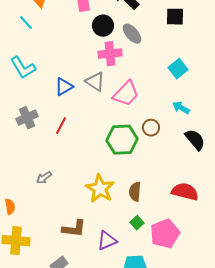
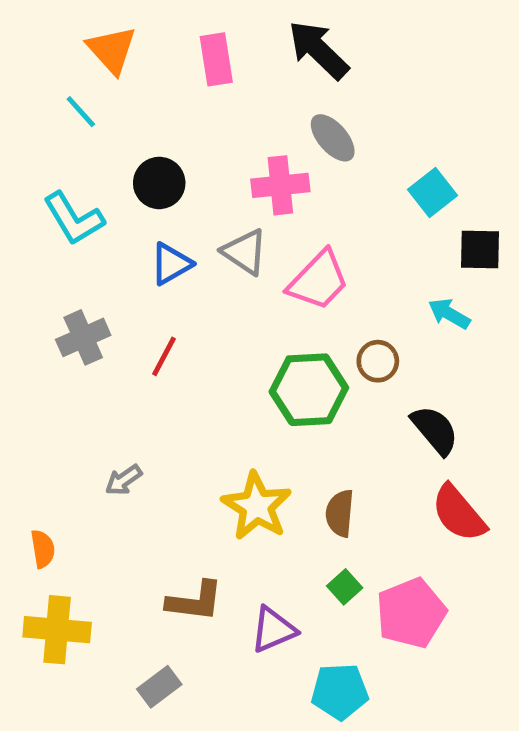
black square: (175, 17) -> (480, 249), moved
black circle: (103, 26) -> (159, 183), moved
cyan square: (178, 69) -> (432, 192), moved
black semicircle: (195, 140) -> (435, 430), moved
red semicircle: (185, 192) -> (459, 513), turned -144

